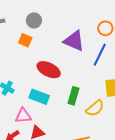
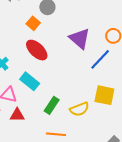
red ellipse: (49, 70) -> (37, 50), moved
green rectangle: (73, 96) -> (52, 105), moved

